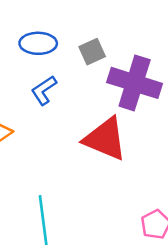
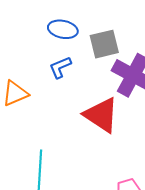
gray square: (92, 52) -> (104, 44), size x1.4

